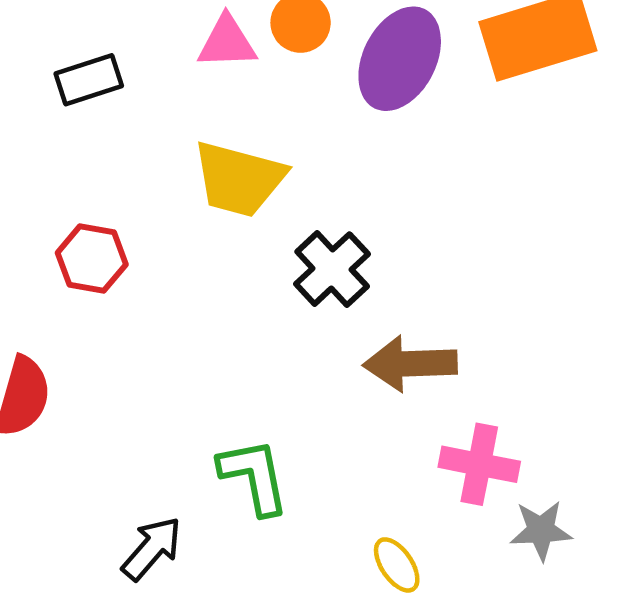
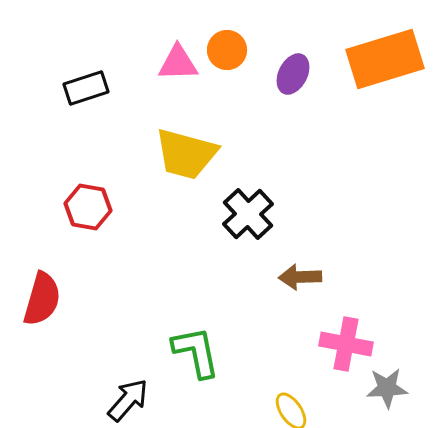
purple ellipse: (400, 59) -> (293, 74), size x0.6
brown arrow: (410, 364) -> (300, 277), size x0.7

